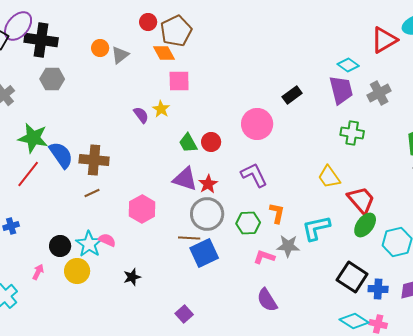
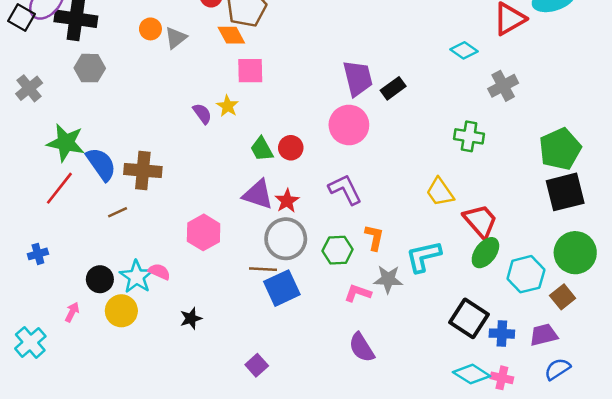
purple trapezoid: (341, 90) -> (358, 78), moved
brown line: (92, 193) -> (118, 212), moved

